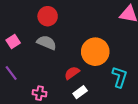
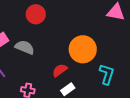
gray semicircle: (47, 43) -> (25, 47), moved

